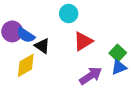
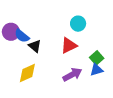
cyan circle: (69, 14) -> (78, 24), moved
yellow diamond: (26, 65) -> (27, 73), moved

